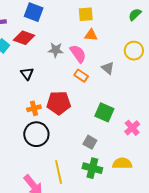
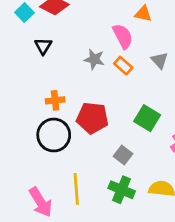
gray star: (56, 50) -> (94, 59), moved
black triangle: (27, 74) -> (43, 46), moved
red pentagon: (59, 103) -> (92, 118), moved

